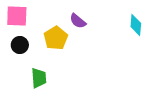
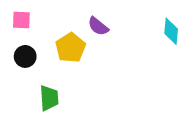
pink square: (17, 16) -> (21, 20), size x0.7

